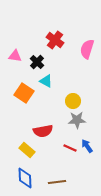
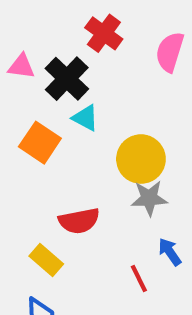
black cross: (37, 62) -> (67, 79), size x1.5
yellow circle: (73, 101) -> (141, 159), size x1.5
red line: (70, 148) -> (139, 279), moved, turned 40

